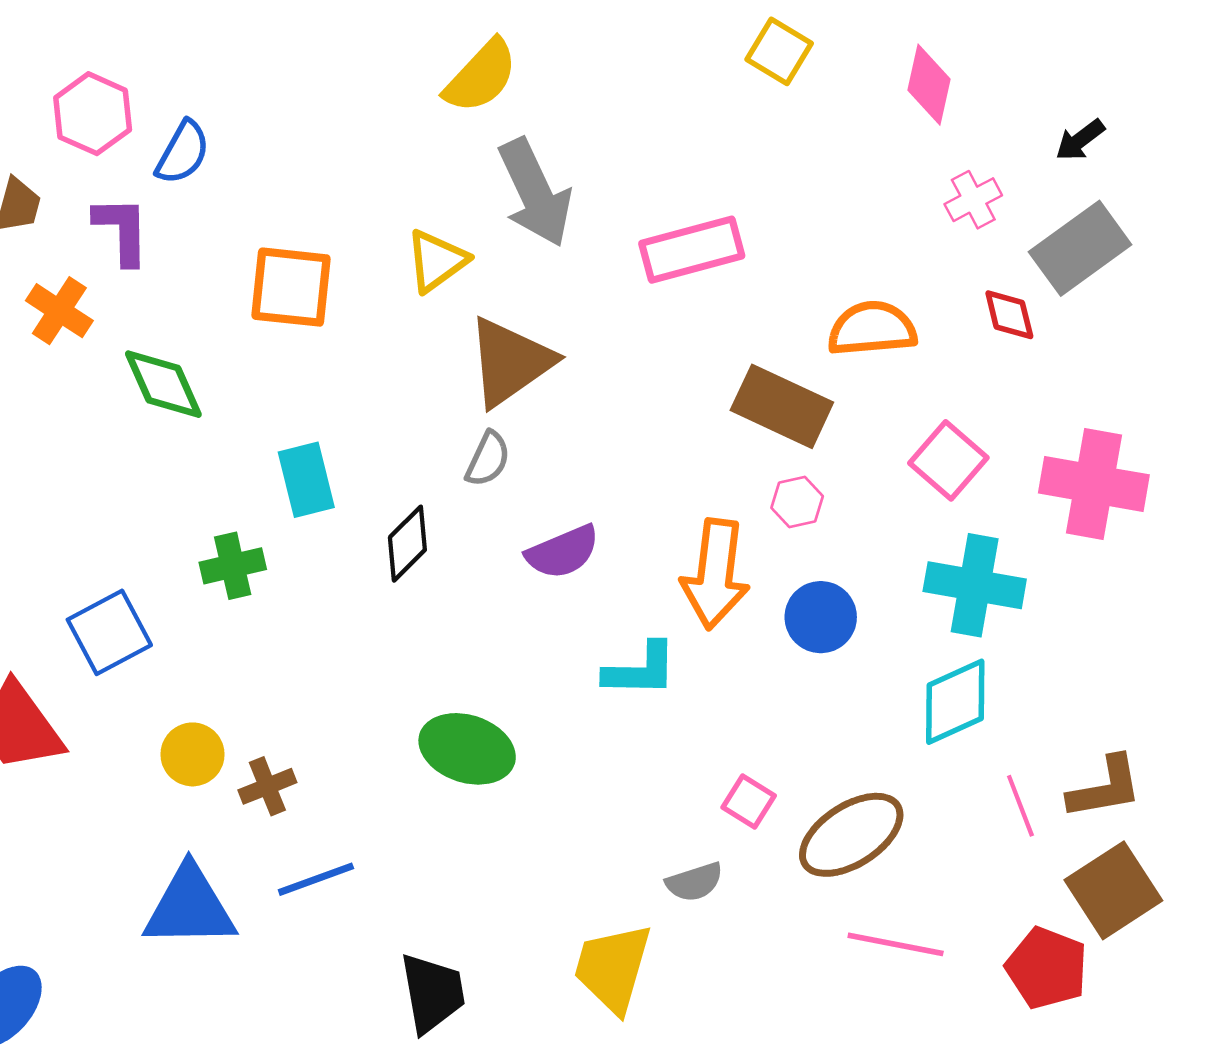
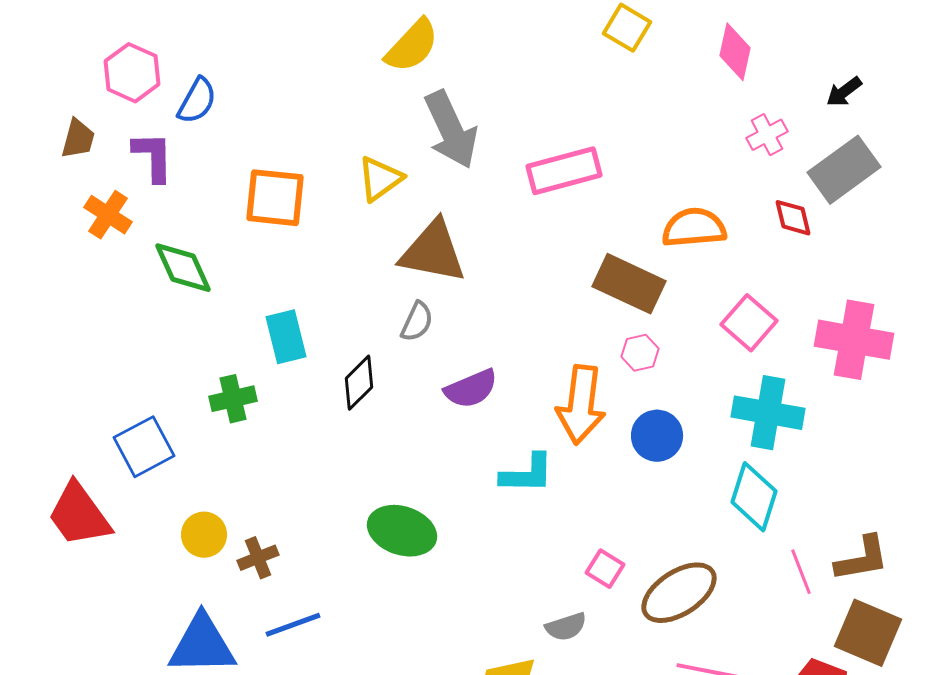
brown triangle: (510, 362) -> (433, 252), turned 46
cyan diamond: (955, 702) -> (754, 497), turned -48
brown square: (1113, 890) -> (868, 633), turned -34

